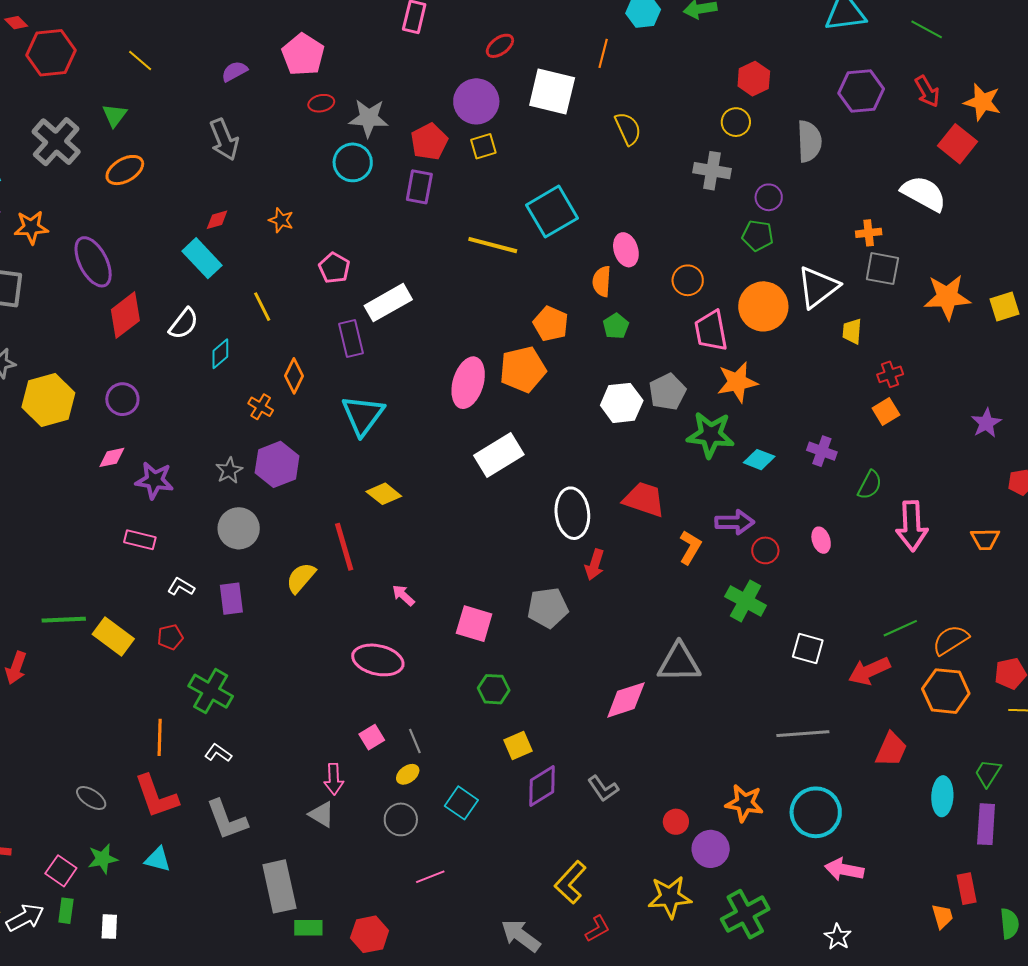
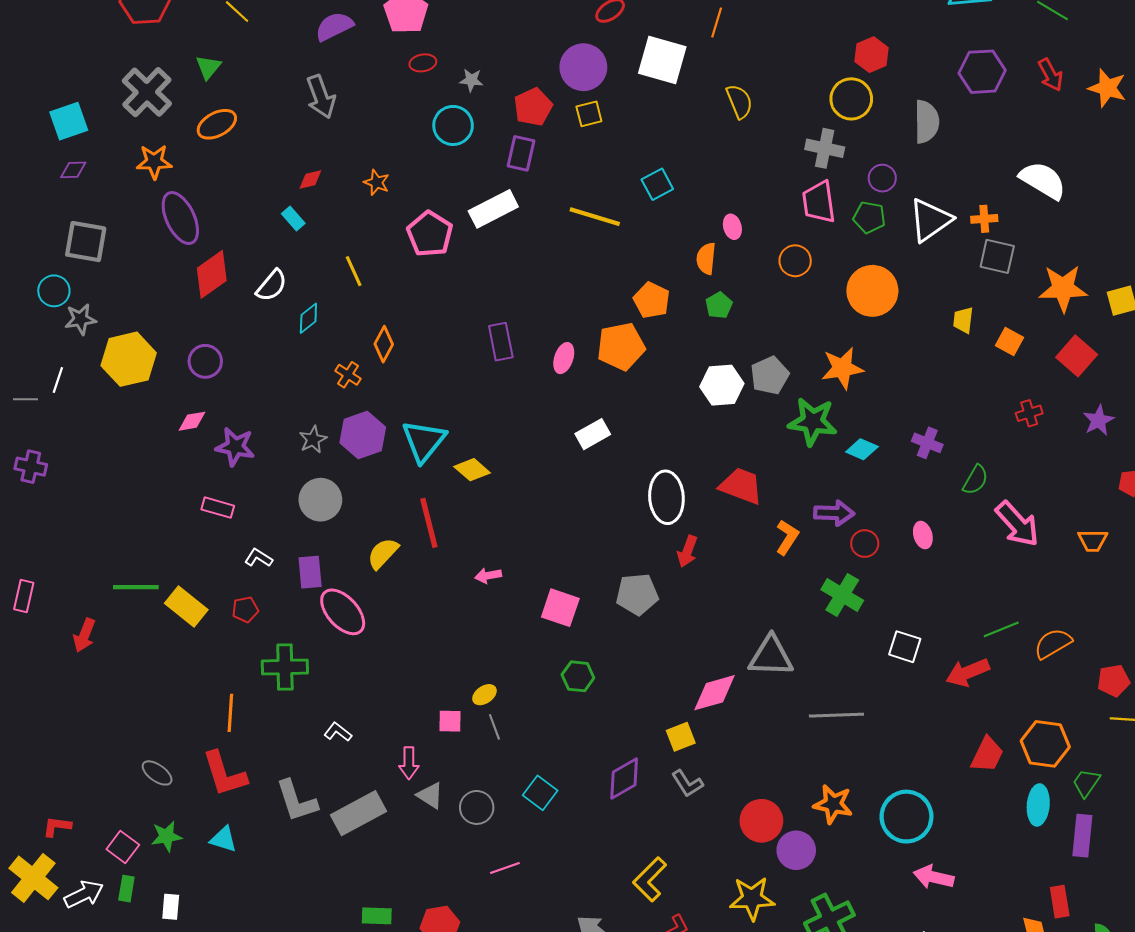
purple semicircle: (234, 71) -> (334, 26), size x1.4
gray star: (369, 118) -> (471, 80), size x0.6
yellow circle: (736, 122) -> (851, 99), size x1.4
red square: (957, 144) -> (1077, 356), moved
cyan square: (552, 212) -> (657, 184), size x0.6
orange star: (31, 227) -> (154, 162), moved
pink ellipse: (626, 250) -> (732, 227), size x0.7
cyan rectangle: (202, 258) -> (293, 219), size x0.6
pink pentagon: (334, 268) -> (430, 234), size x1.4
white triangle: (818, 287) -> (930, 220), moved
white rectangle: (388, 303) -> (493, 209), moved
pink trapezoid: (711, 331) -> (819, 202), moved
purple rectangle: (351, 339) -> (501, 342), moved
red cross: (890, 374) -> (1029, 413), moved
pink ellipse: (468, 383) -> (564, 358), size x0.6
orange square: (886, 411) -> (1009, 341), moved, turned -32
cyan triangle: (363, 415) -> (424, 441), moved
white rectangle: (499, 455) -> (593, 434), size x0.7
pink arrow: (912, 526) -> (1017, 524), turned -42
pink arrow: (403, 595) -> (488, 576), turned -55
pink ellipse: (378, 660) -> (343, 612), moved, turned 33
green cross: (211, 691) -> (285, 667), turned -33
orange hexagon: (946, 691) -> (1045, 744), moved
gray line: (803, 734) -> (836, 715), moved
pink square: (372, 737) -> (450, 721), turned 30
yellow square: (518, 746) -> (681, 737), moved
white L-shape: (218, 753) -> (338, 732), moved
yellow ellipse: (408, 774) -> (484, 695), moved
gray triangle: (322, 814) -> (430, 795), moved
red circle: (676, 822) -> (761, 821), size x1.6
gray rectangle: (279, 886) -> (358, 813), moved, turned 72

